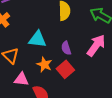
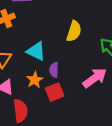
purple semicircle: (66, 48) -> (54, 70), moved

